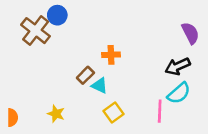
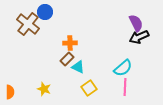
purple semicircle: (190, 33) -> (136, 23), moved
orange cross: (111, 55) -> (70, 43), moved
black arrow: (178, 66) -> (139, 37), moved
cyan semicircle: (179, 93) -> (123, 68), moved

